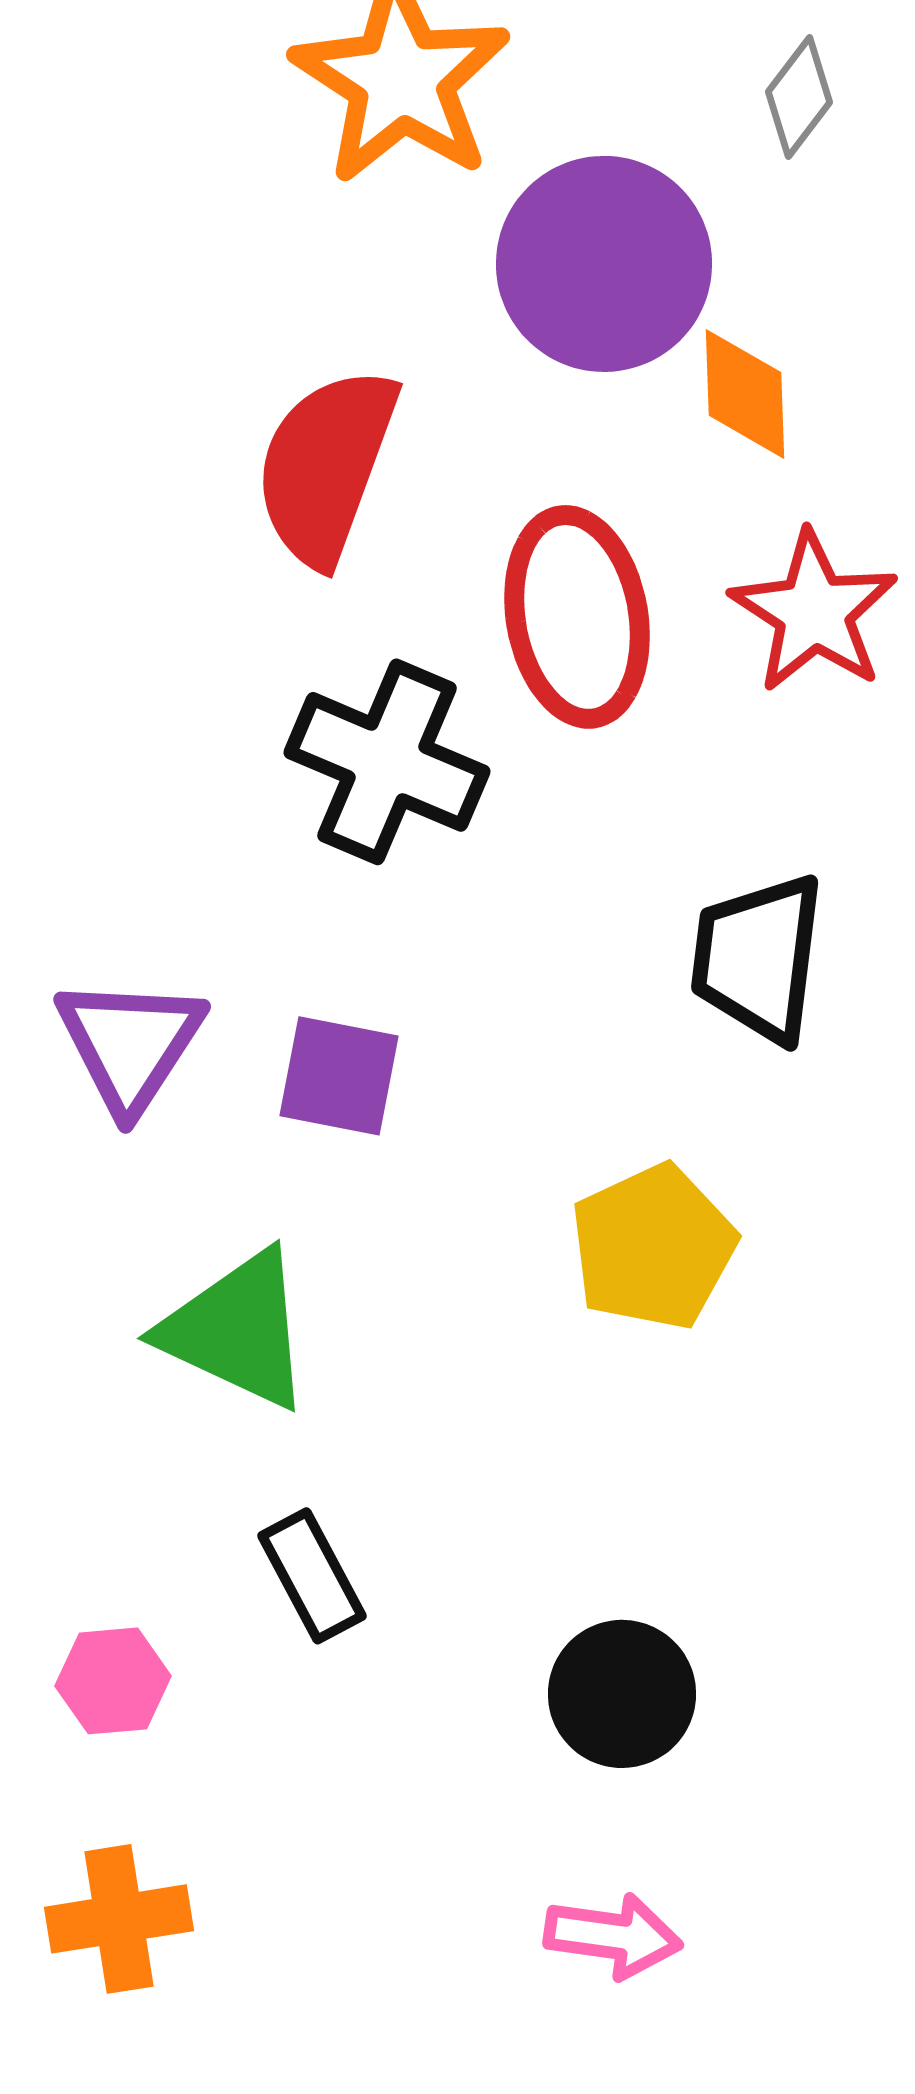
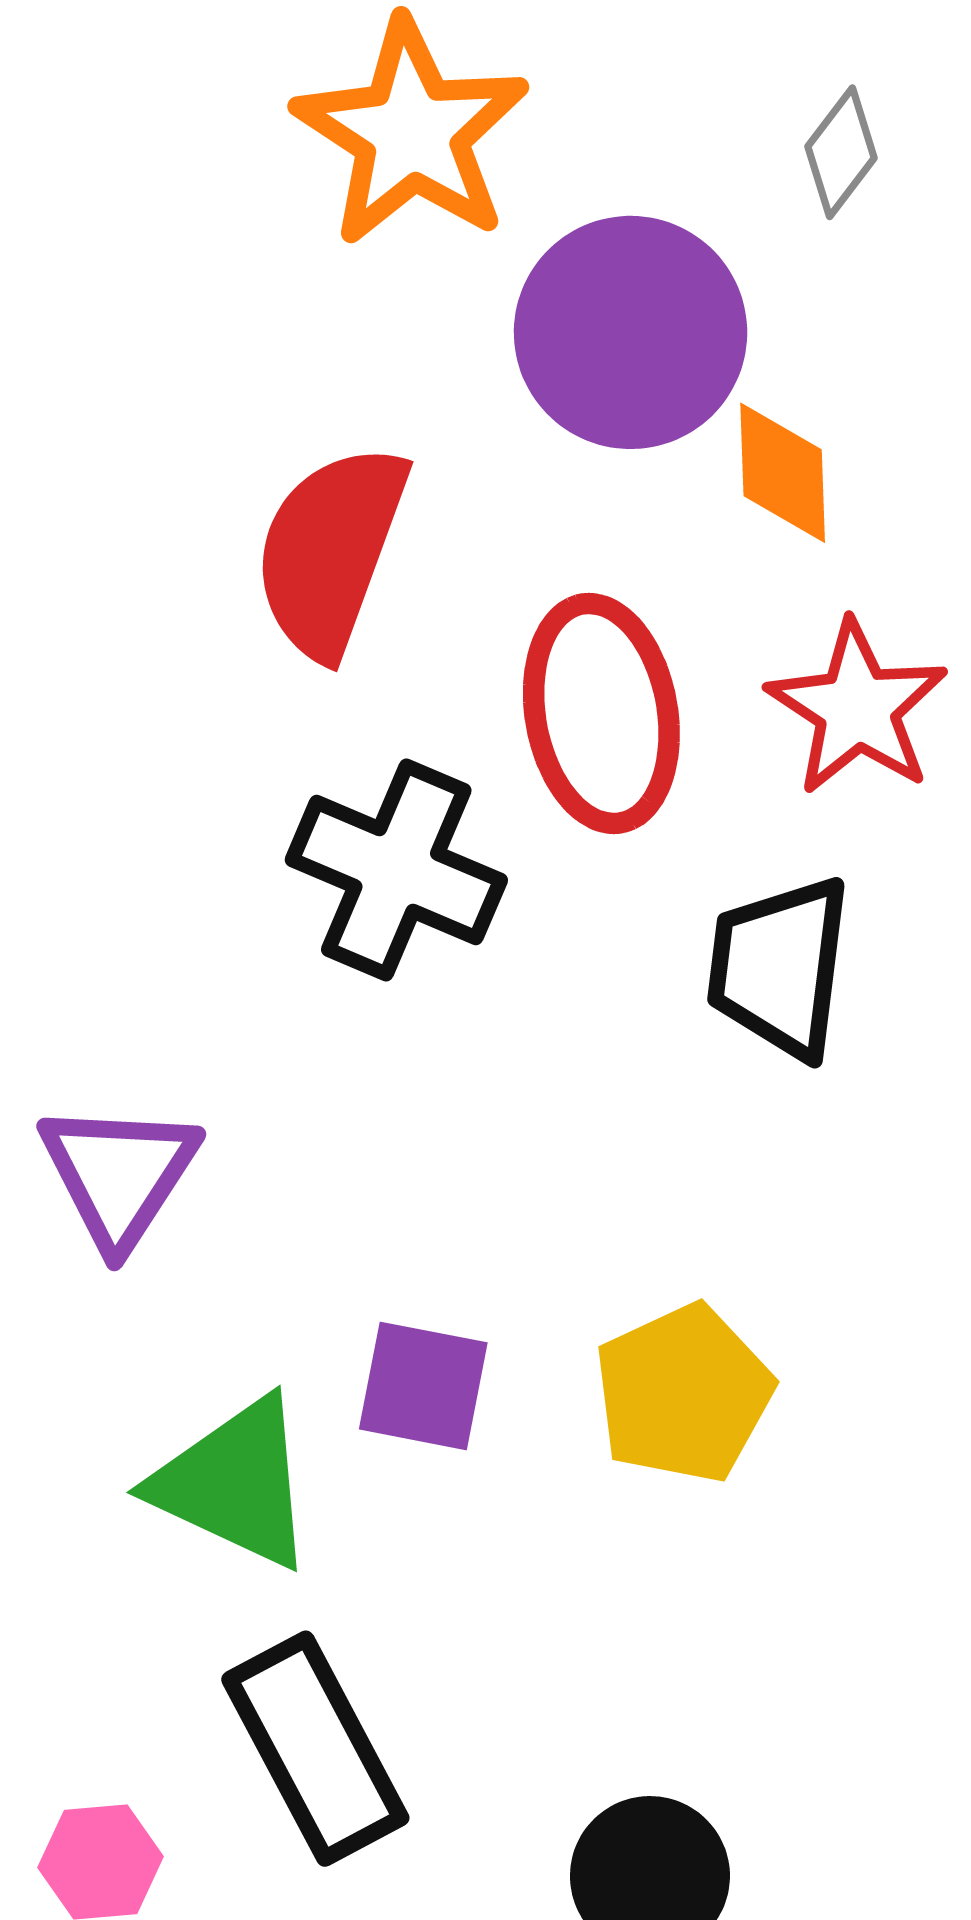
black trapezoid: (758, 958) -> (779, 967), moved
purple square: (339, 1076) -> (423, 1386), moved
black rectangle: (312, 1576) -> (315, 1749), size x1.6

